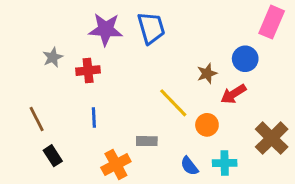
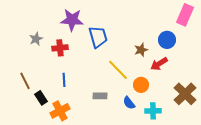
blue trapezoid: (151, 28) -> (98, 37), moved
black rectangle: (53, 156) -> (41, 98), moved
orange cross: (116, 165) -> (60, 111), moved
blue semicircle: (189, 166) -> (129, 103), moved

